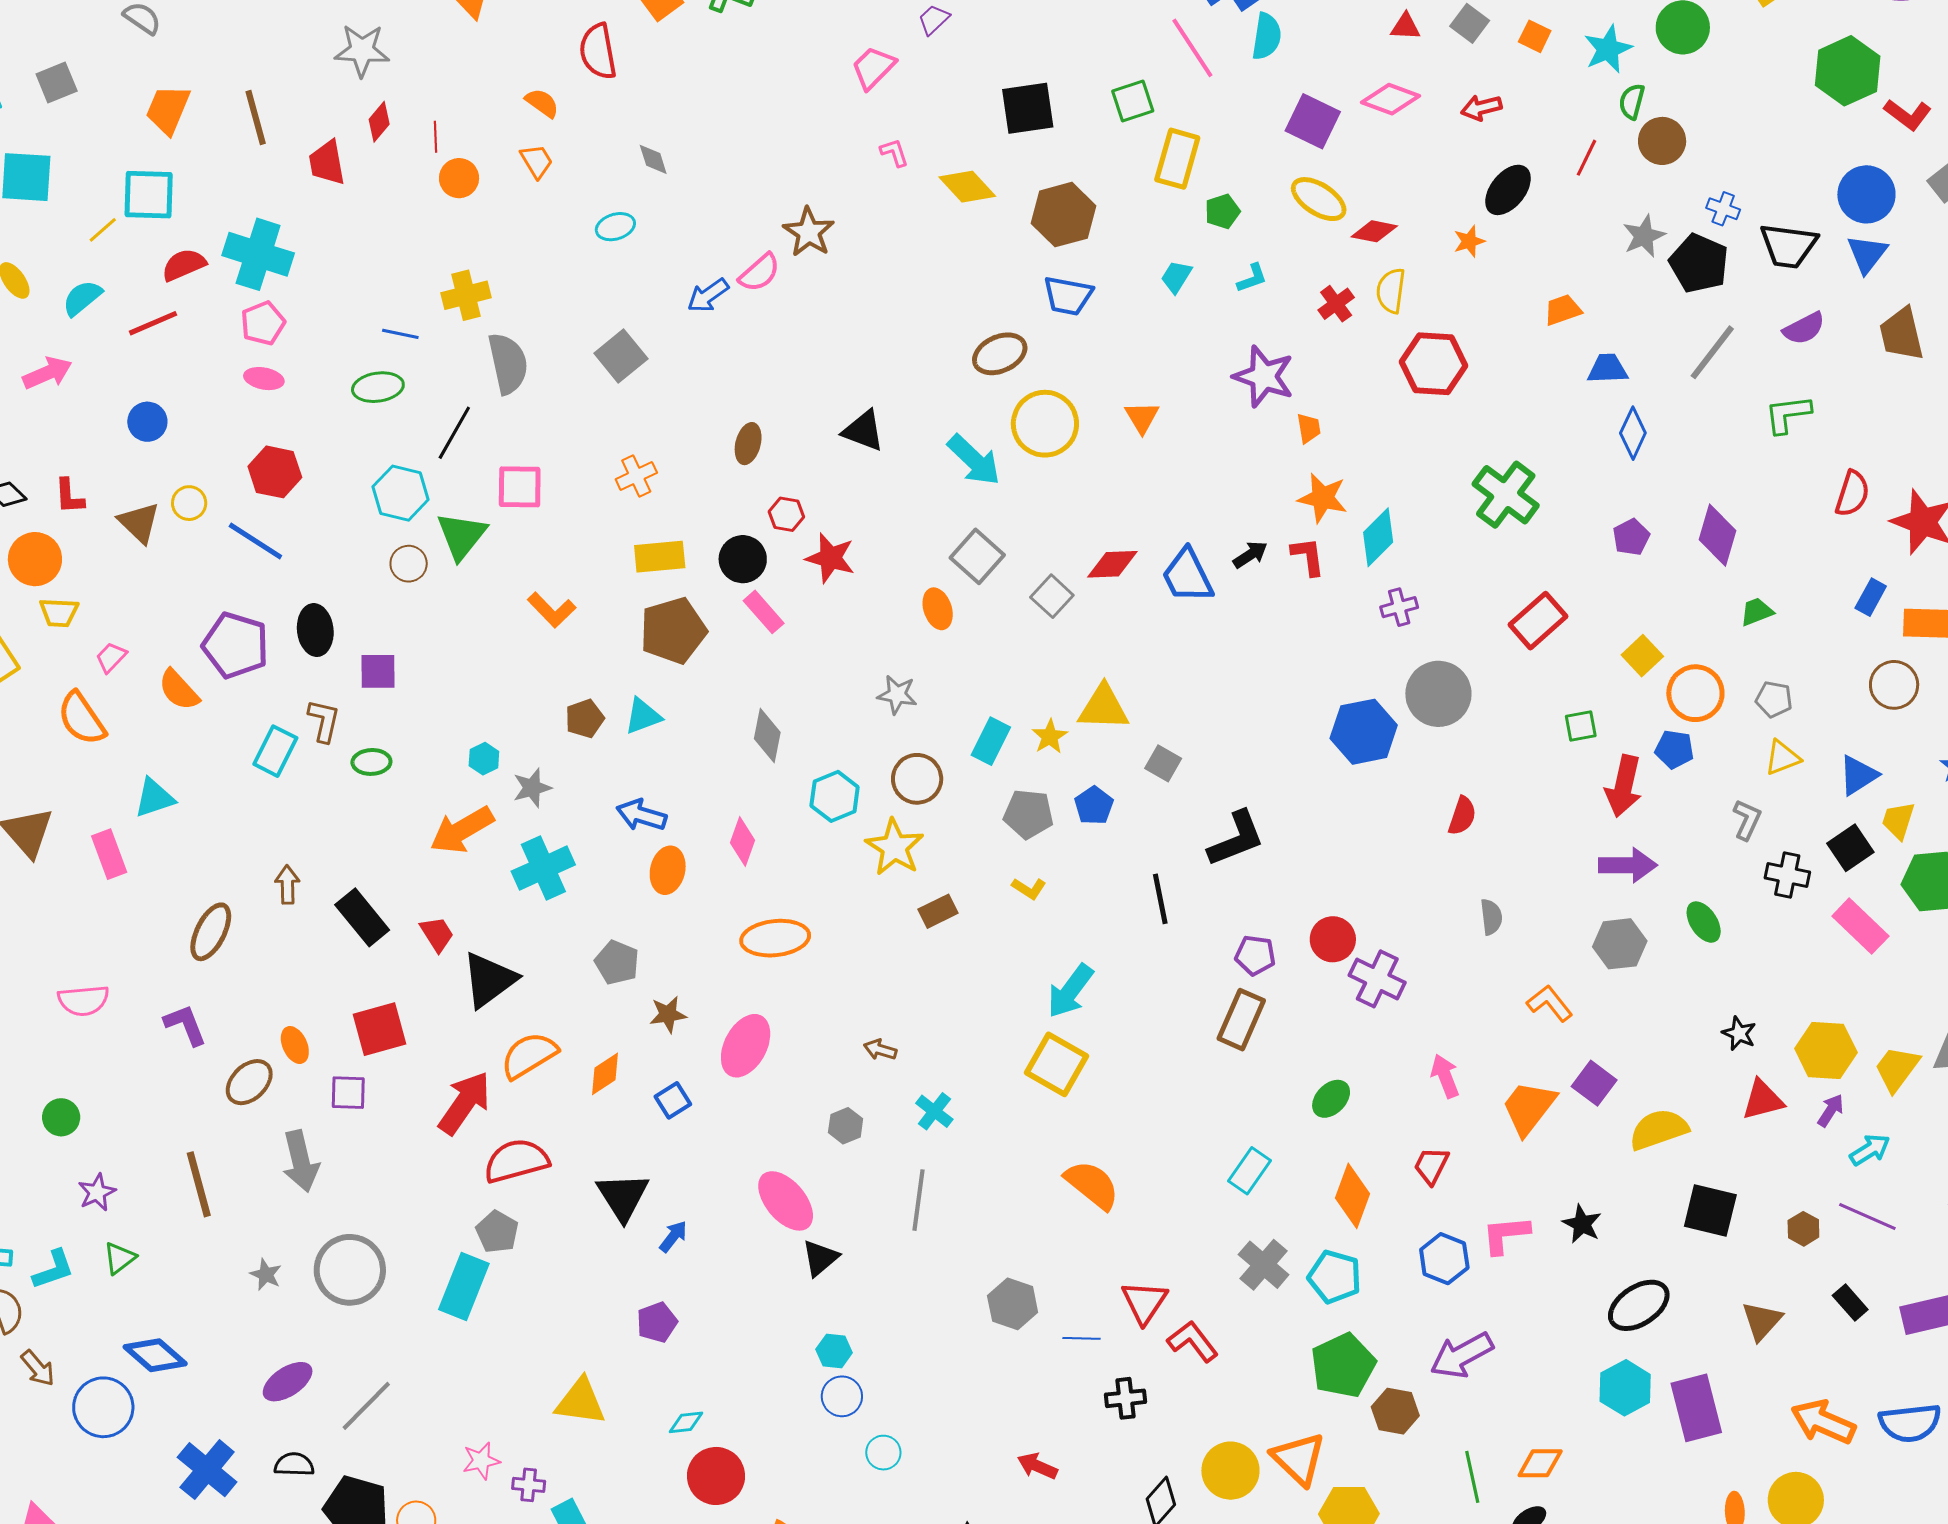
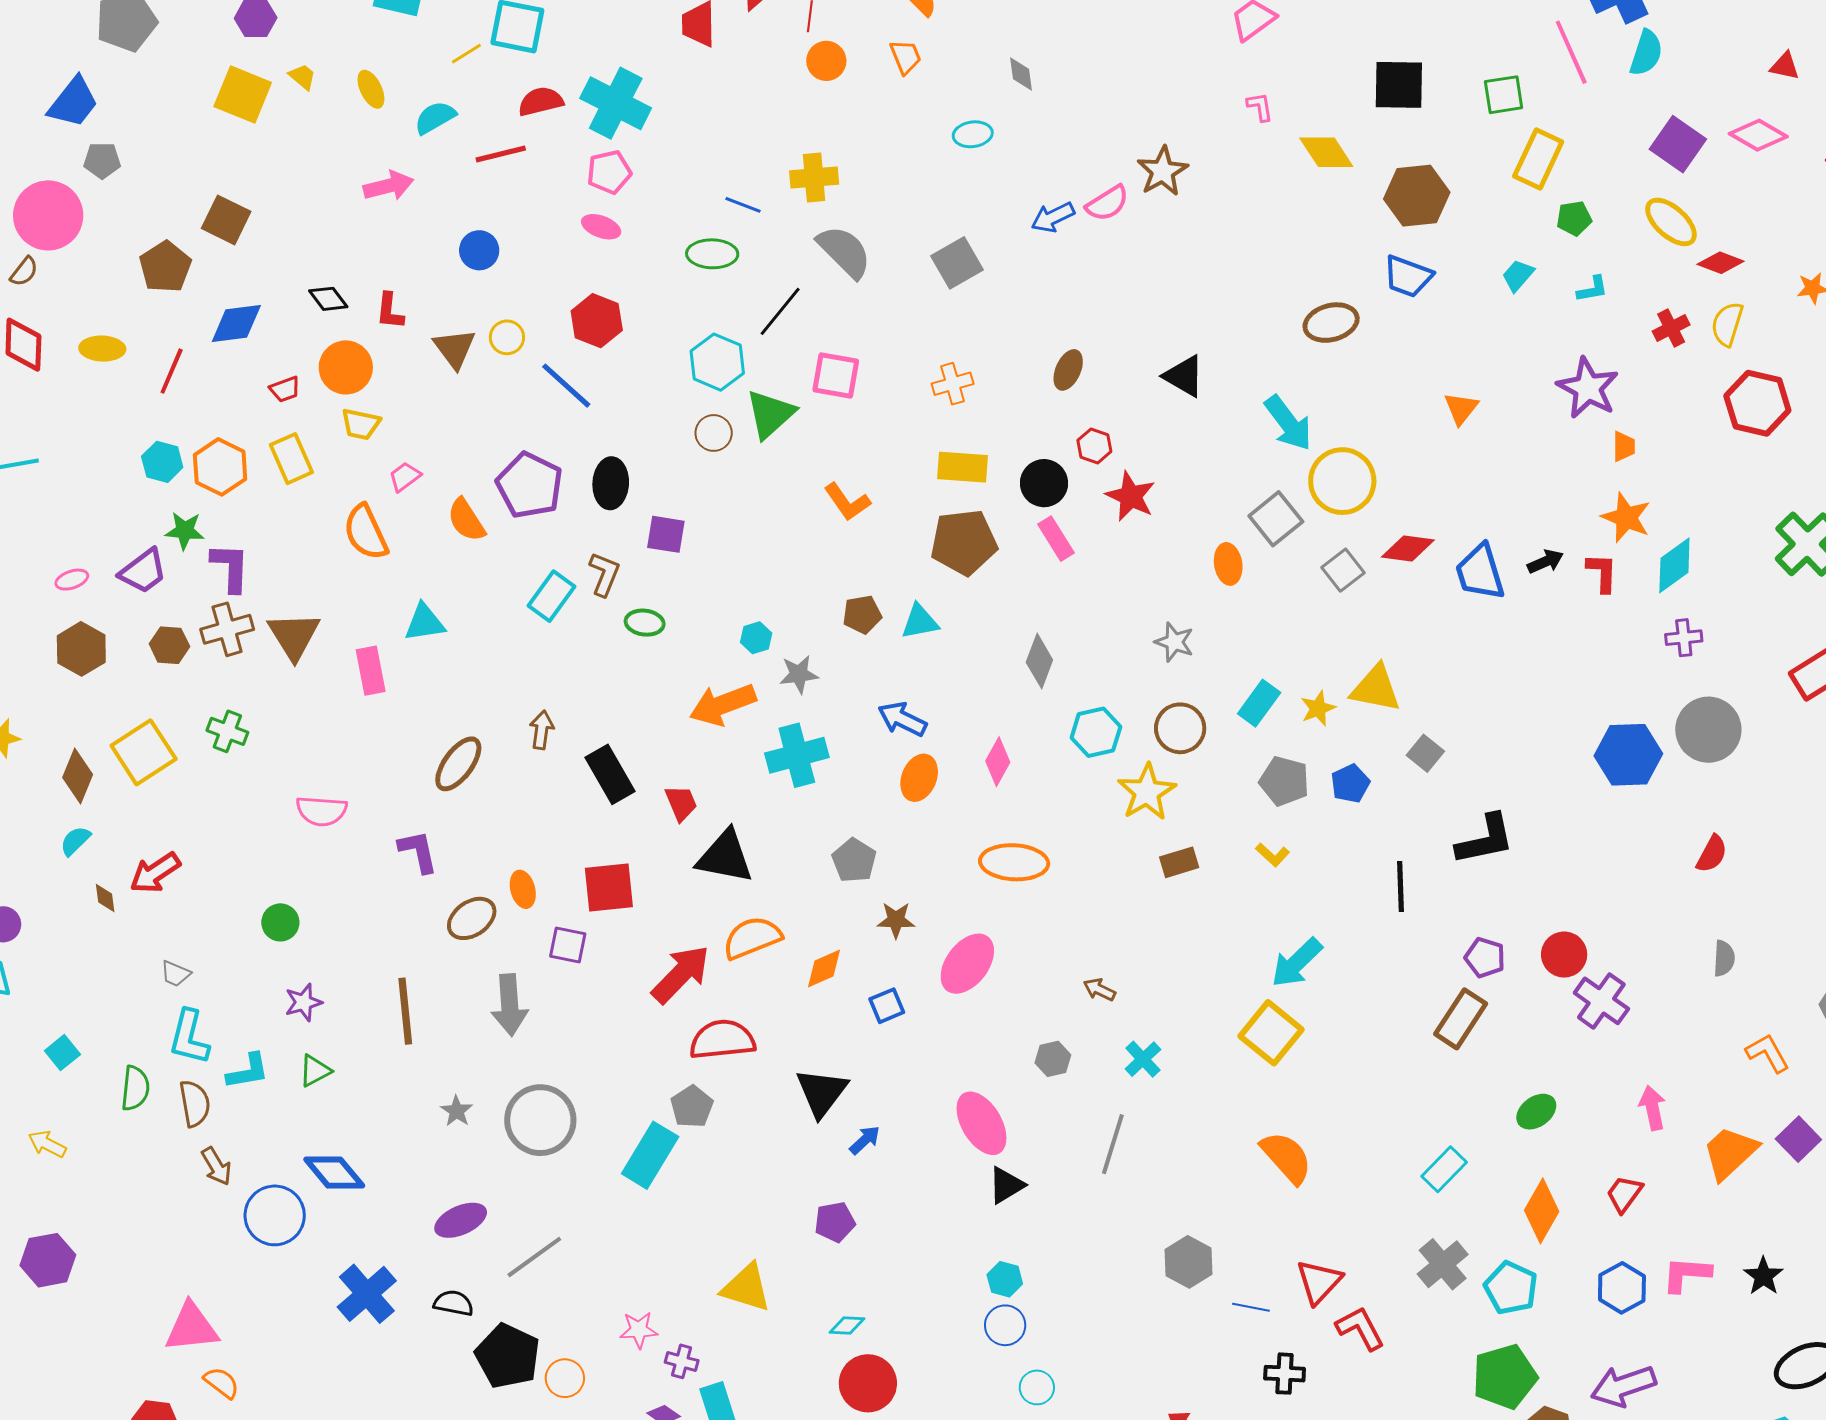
gray semicircle: (508, 363) -> (844, 252), turned -42
yellow circle: (1045, 424) -> (1342, 481), moved
black triangle: (489, 980) -> (725, 857), turned 38

